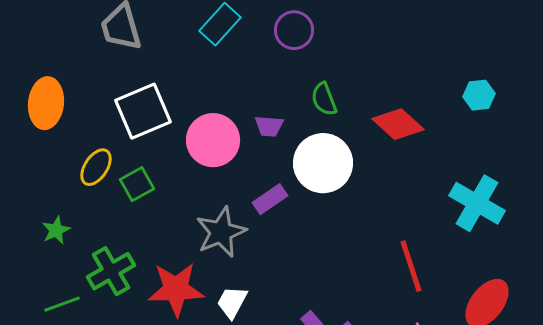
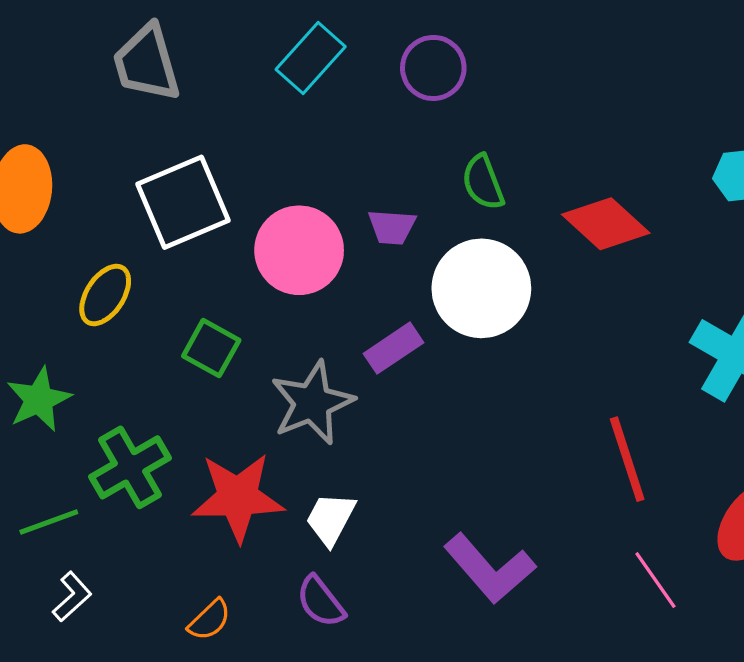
green square: (137, 184) -> (211, 348), moved, turned -32
green star: (56, 230) -> (39, 399), size x1.4

